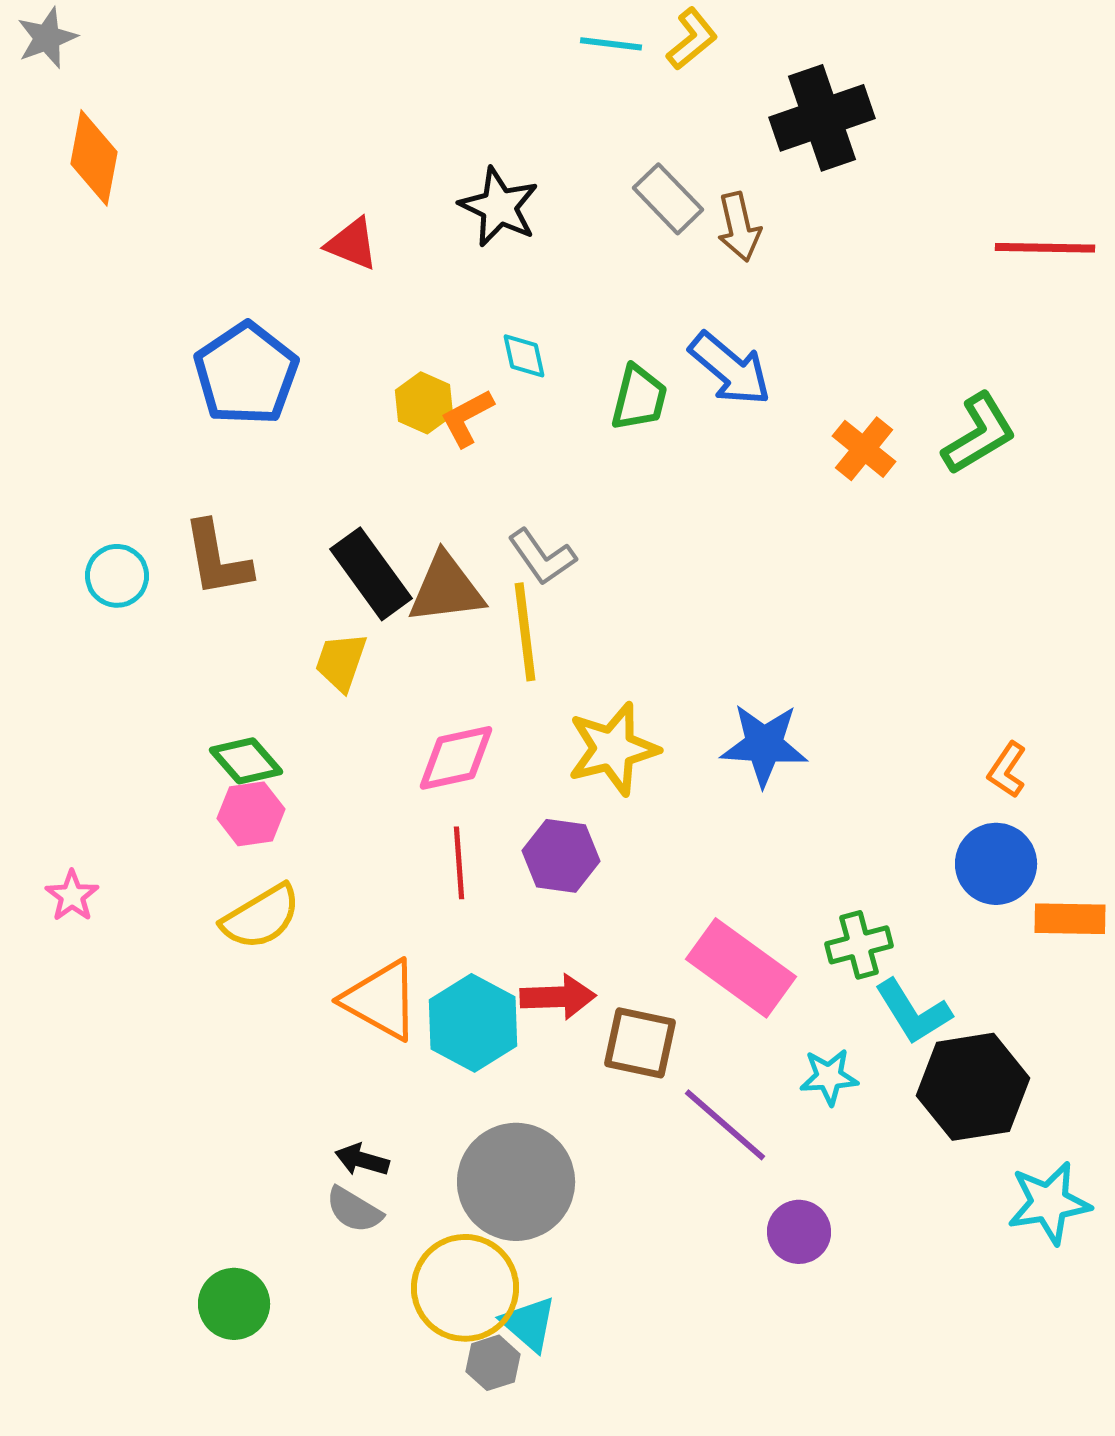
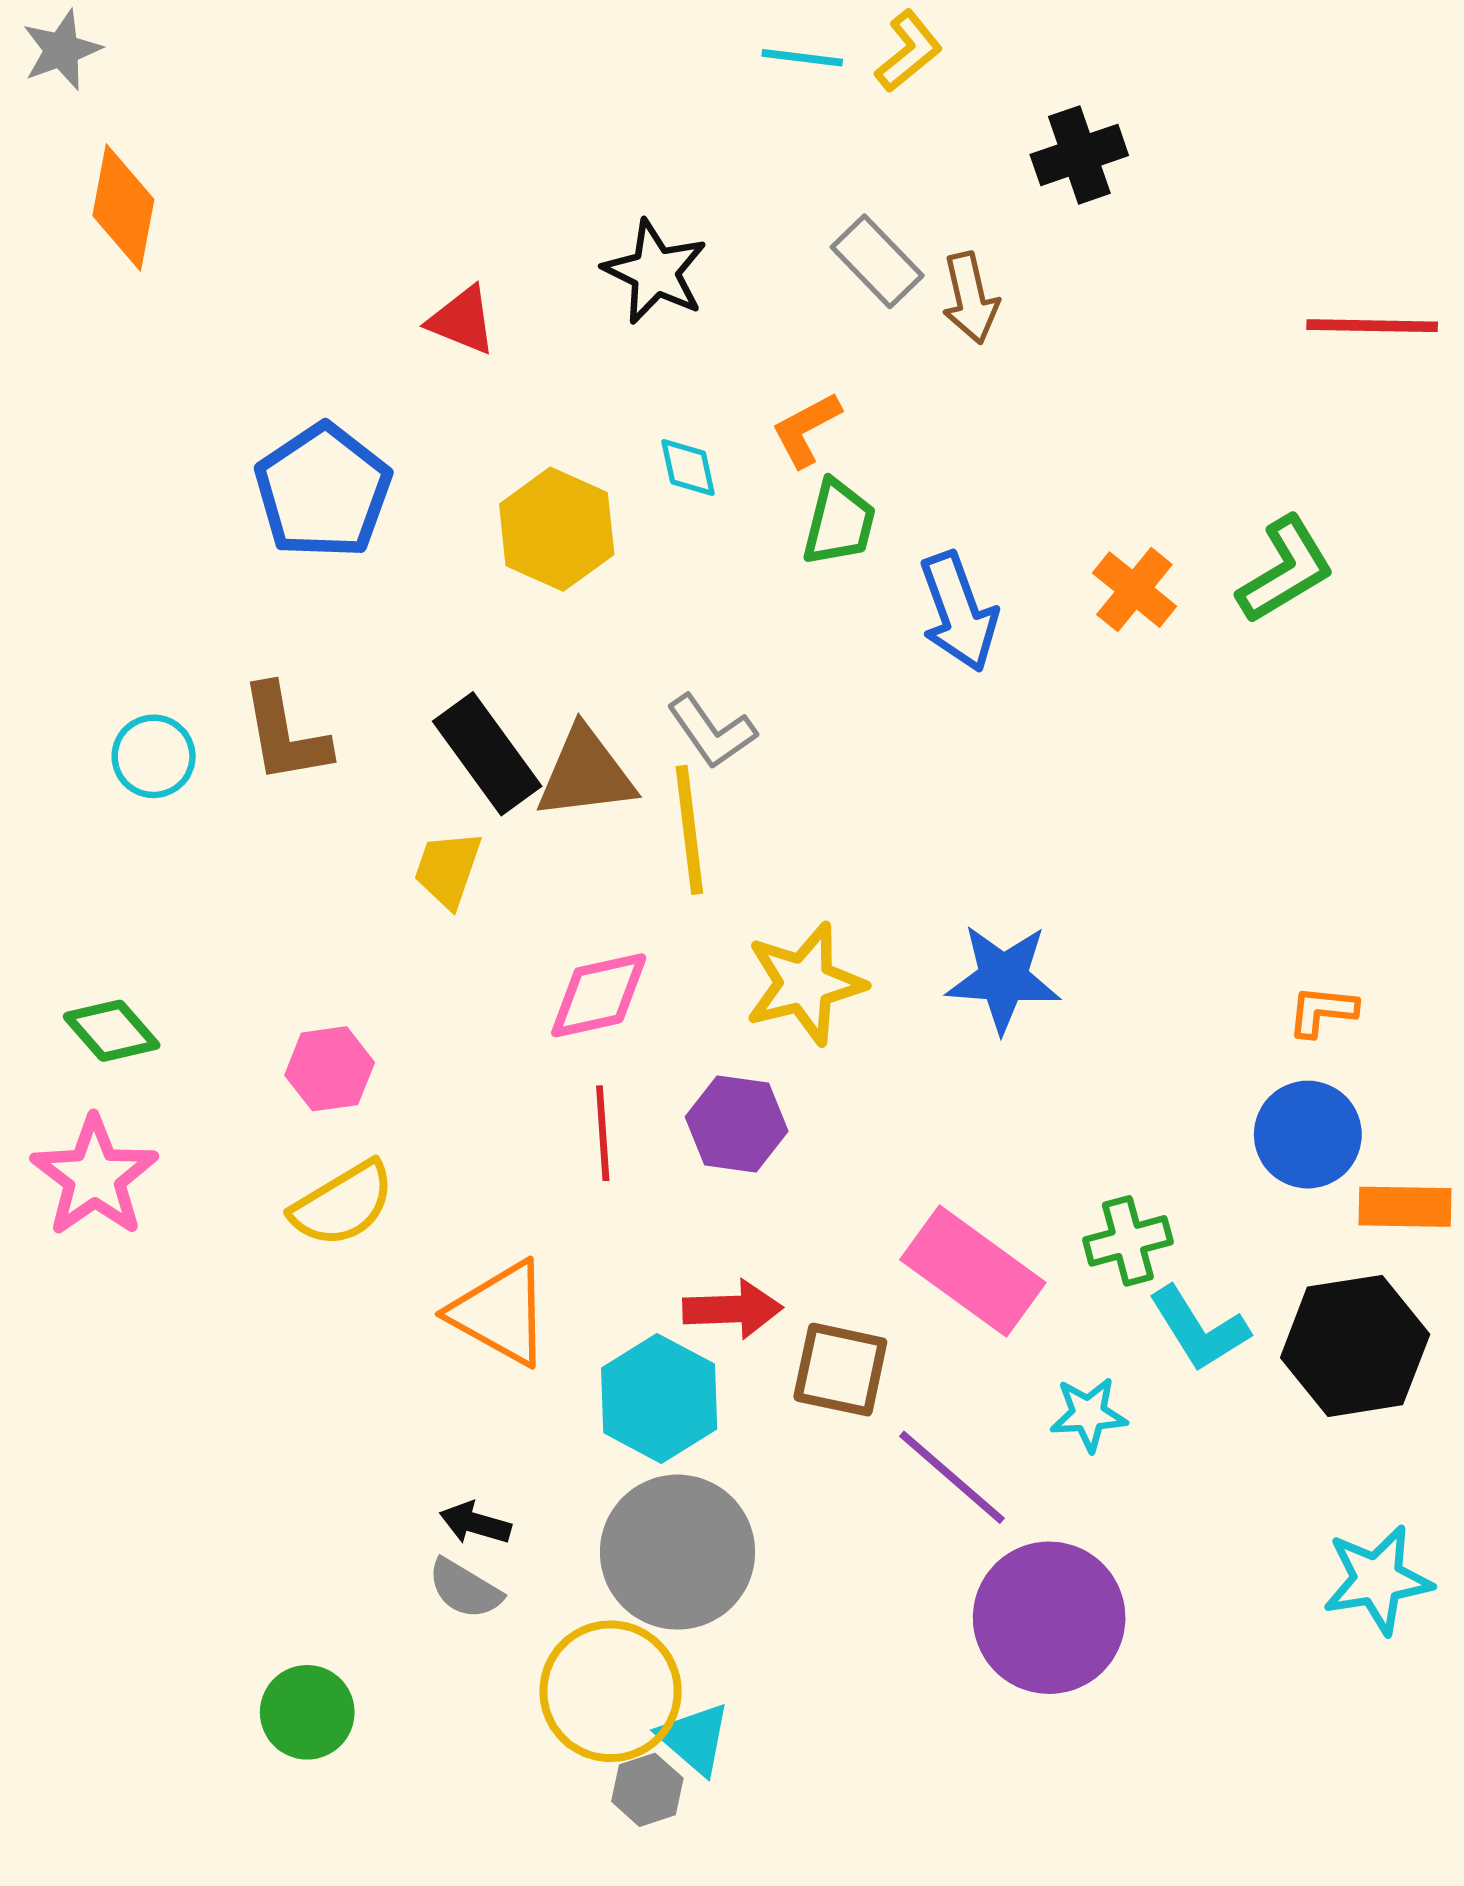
black cross: (822, 118) -> (1079, 155), size x0.7
blue arrow: (730, 369) -> (959, 612), moved, turned 30
yellow hexagon: (424, 403) -> (557, 529), size x1.5
orange L-shape: (467, 418) -> (806, 429), moved
green diamond: (246, 761) -> (112, 1031), moved
orange L-shape: (1007, 770) -> (1322, 1011), turned 62
pink star: (72, 896) -> (94, 1177), size x1.8
cyan hexagon: (473, 1023) -> (659, 1398), moved
black hexagon: (973, 1087) -> (1355, 1346), moved
purple circle: (799, 1232) -> (1049, 1618), size x1.8

